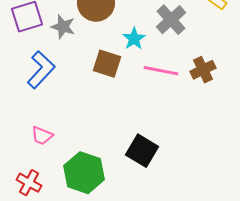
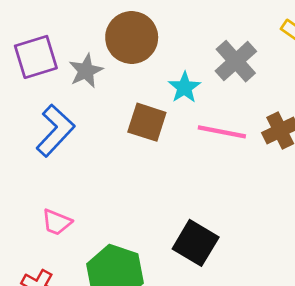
gray star: (63, 27) -> (86, 71), turned 30

